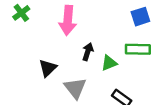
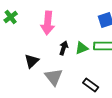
green triangle: (109, 63) -> (82, 48), moved

